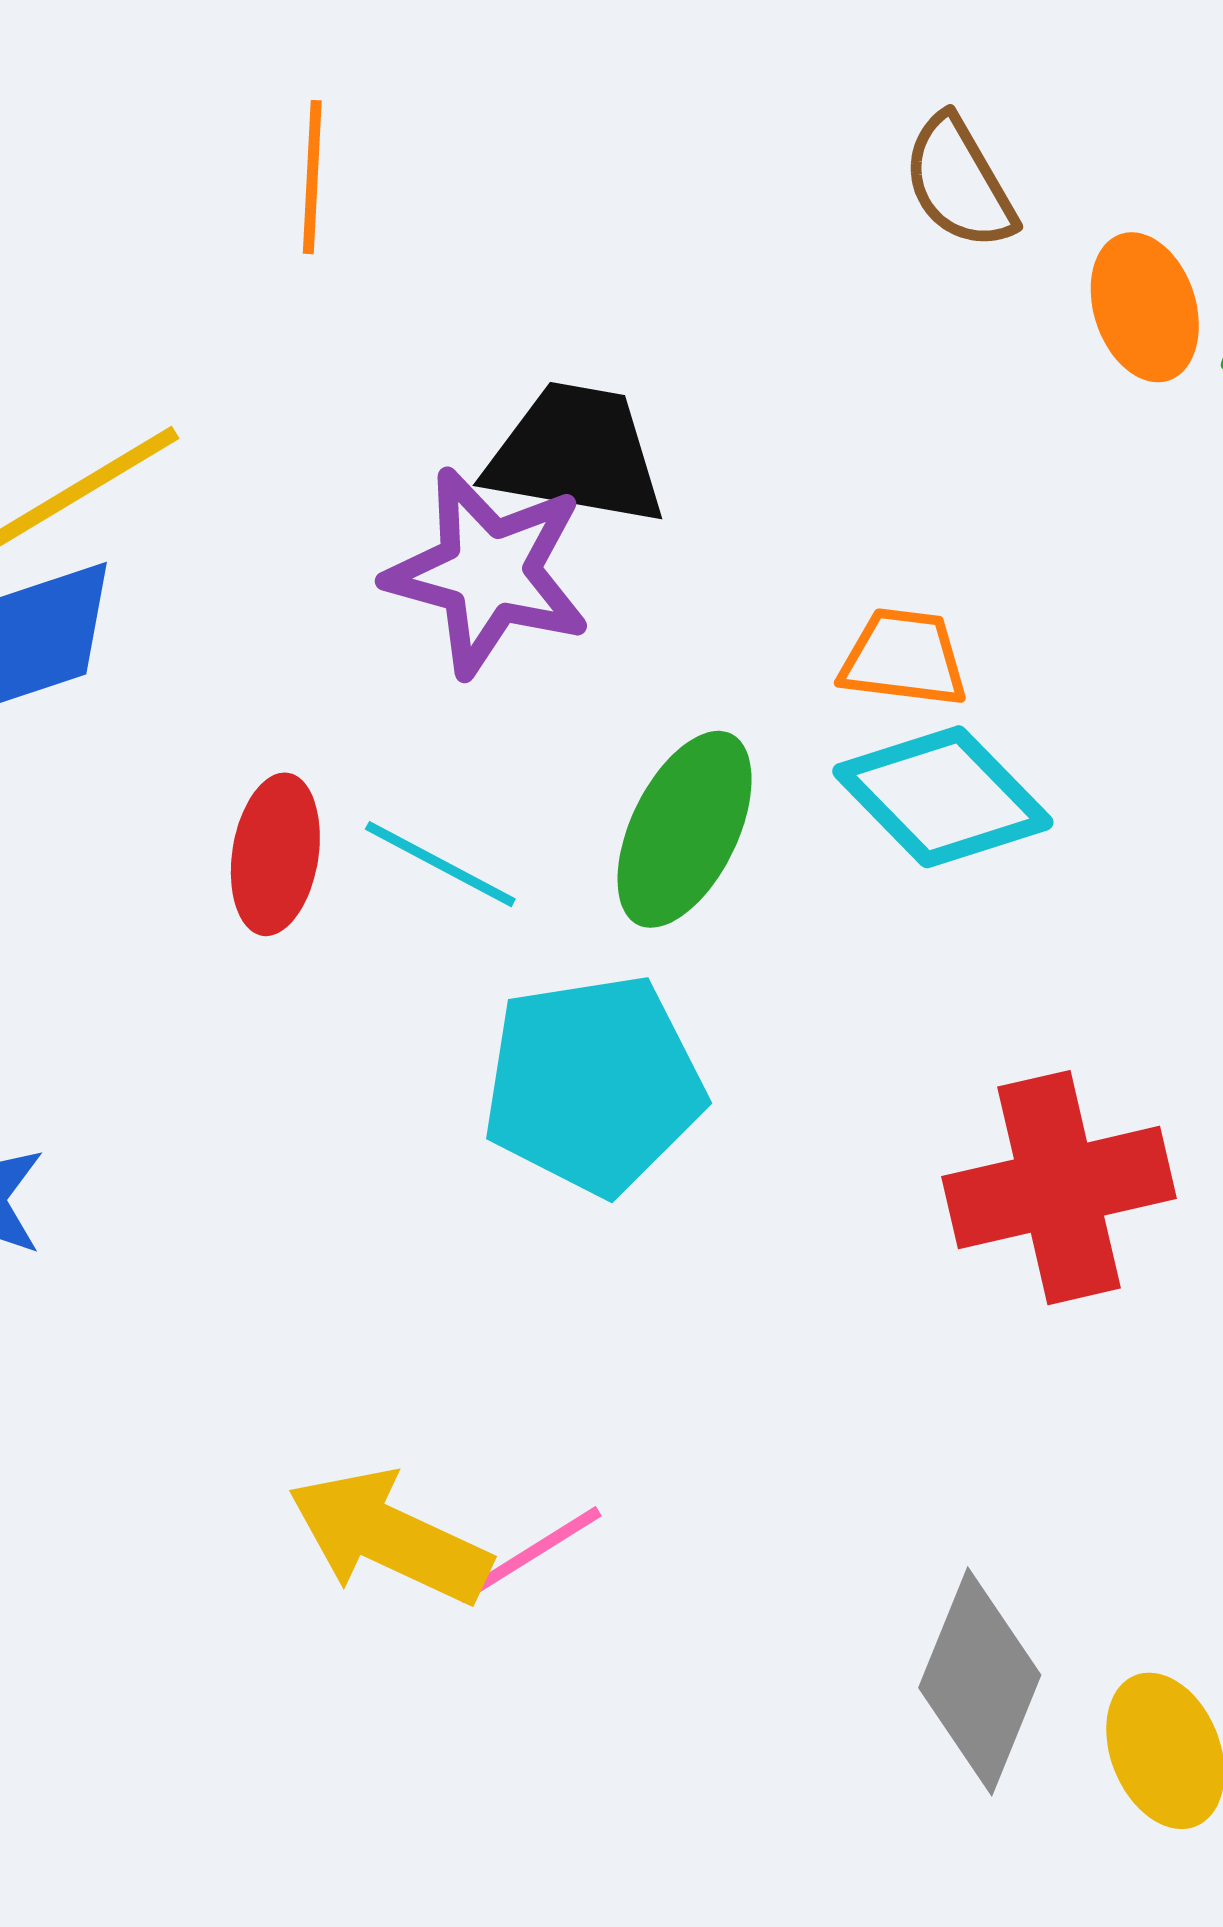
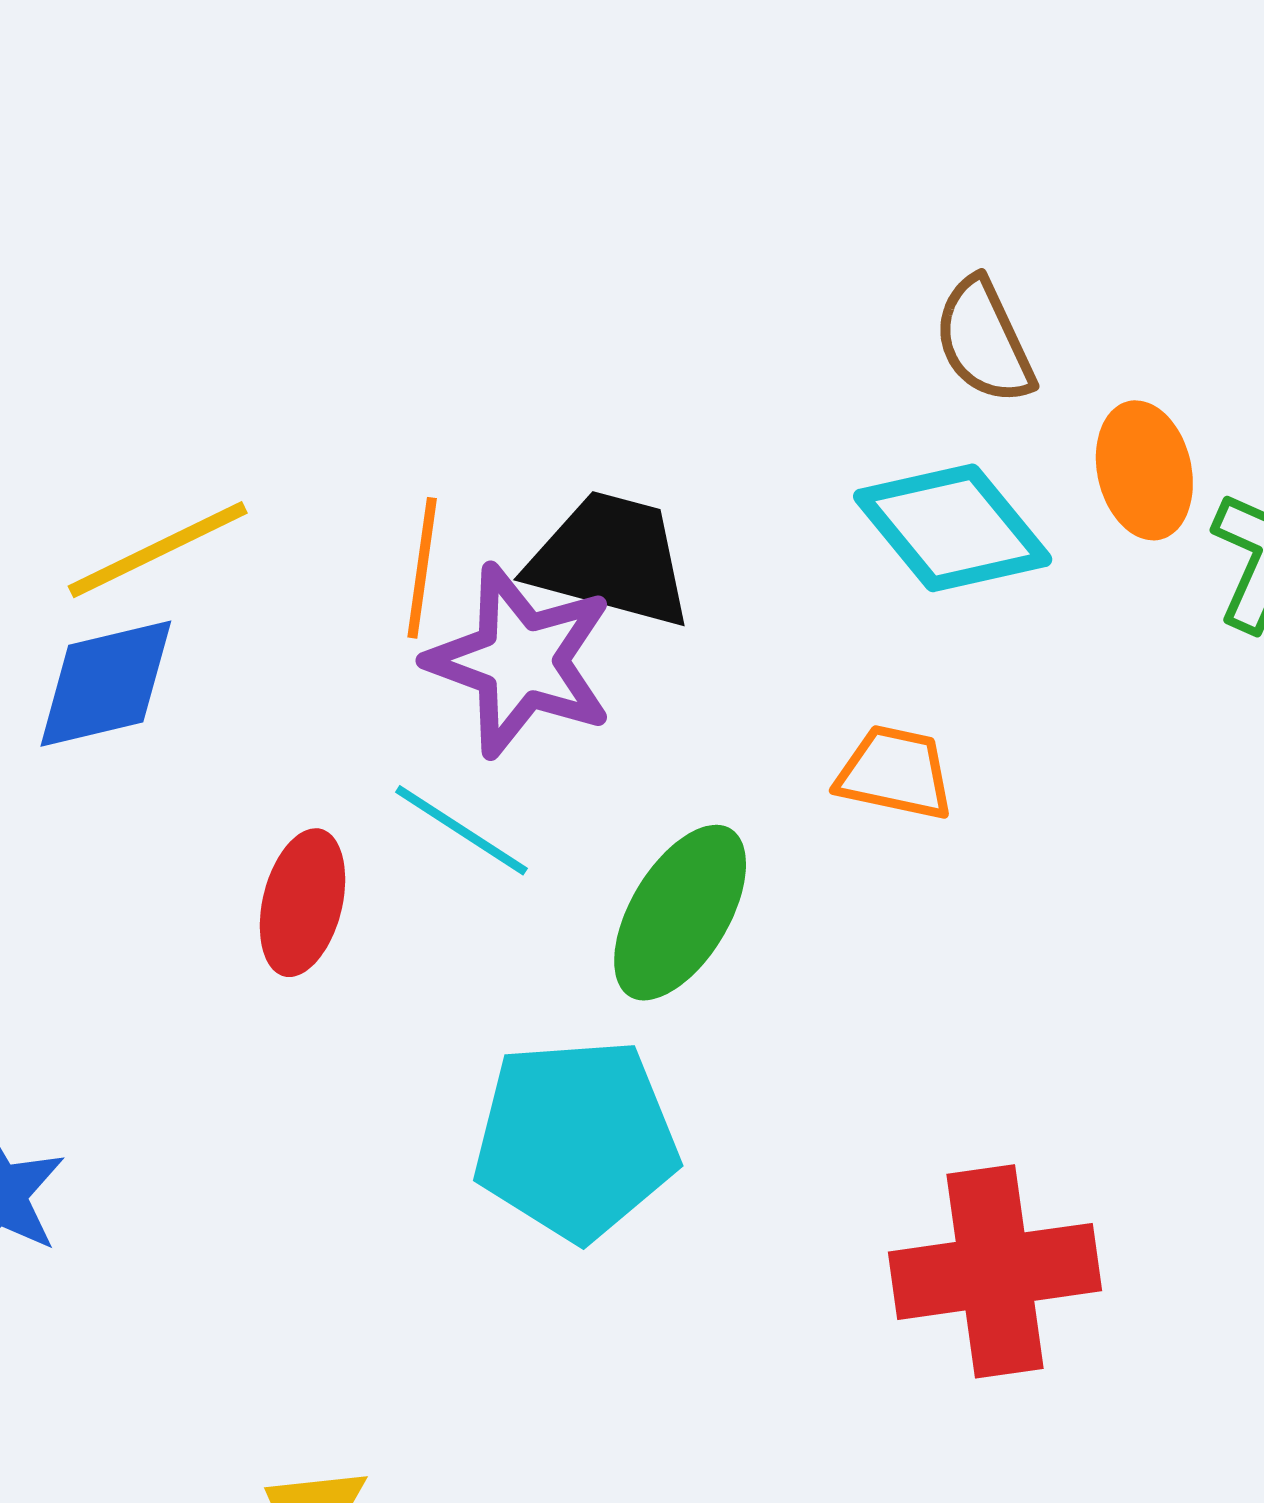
orange line: (312, 177) -> (422, 568), moved
cyan diamond: (943, 797) -> (953, 528), moved
cyan line: (440, 864) -> (461, 830), moved

